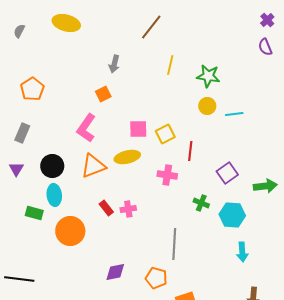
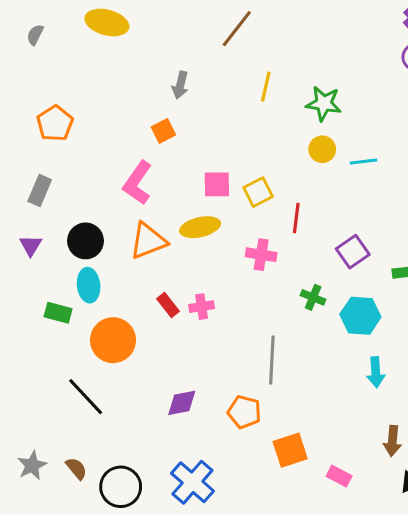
black line: (19, 279) -> (86, 397), moved, turned 40

